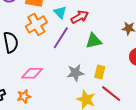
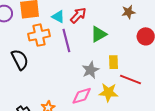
orange cross: (36, 24) -> (39, 35), turned 35
purple line: (61, 38) -> (66, 41), turned -30
pink diamond: (32, 73) -> (82, 96), moved

